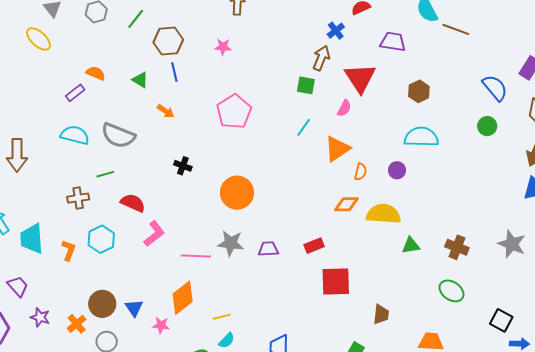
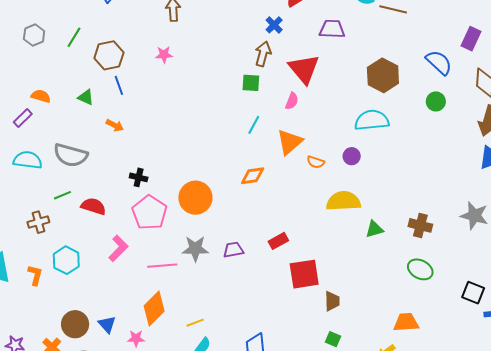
brown hexagon: (419, 91) -> (383, 75), moved, size x1.5
pink pentagon: (234, 112) -> (149, 212), moved
orange semicircle: (361, 172) -> (316, 162), turned 102
red semicircle: (133, 203) -> (93, 206), moved
orange diamond: (346, 204) -> (253, 176), moved
brown trapezoid: (381, 314) -> (332, 301), moved

